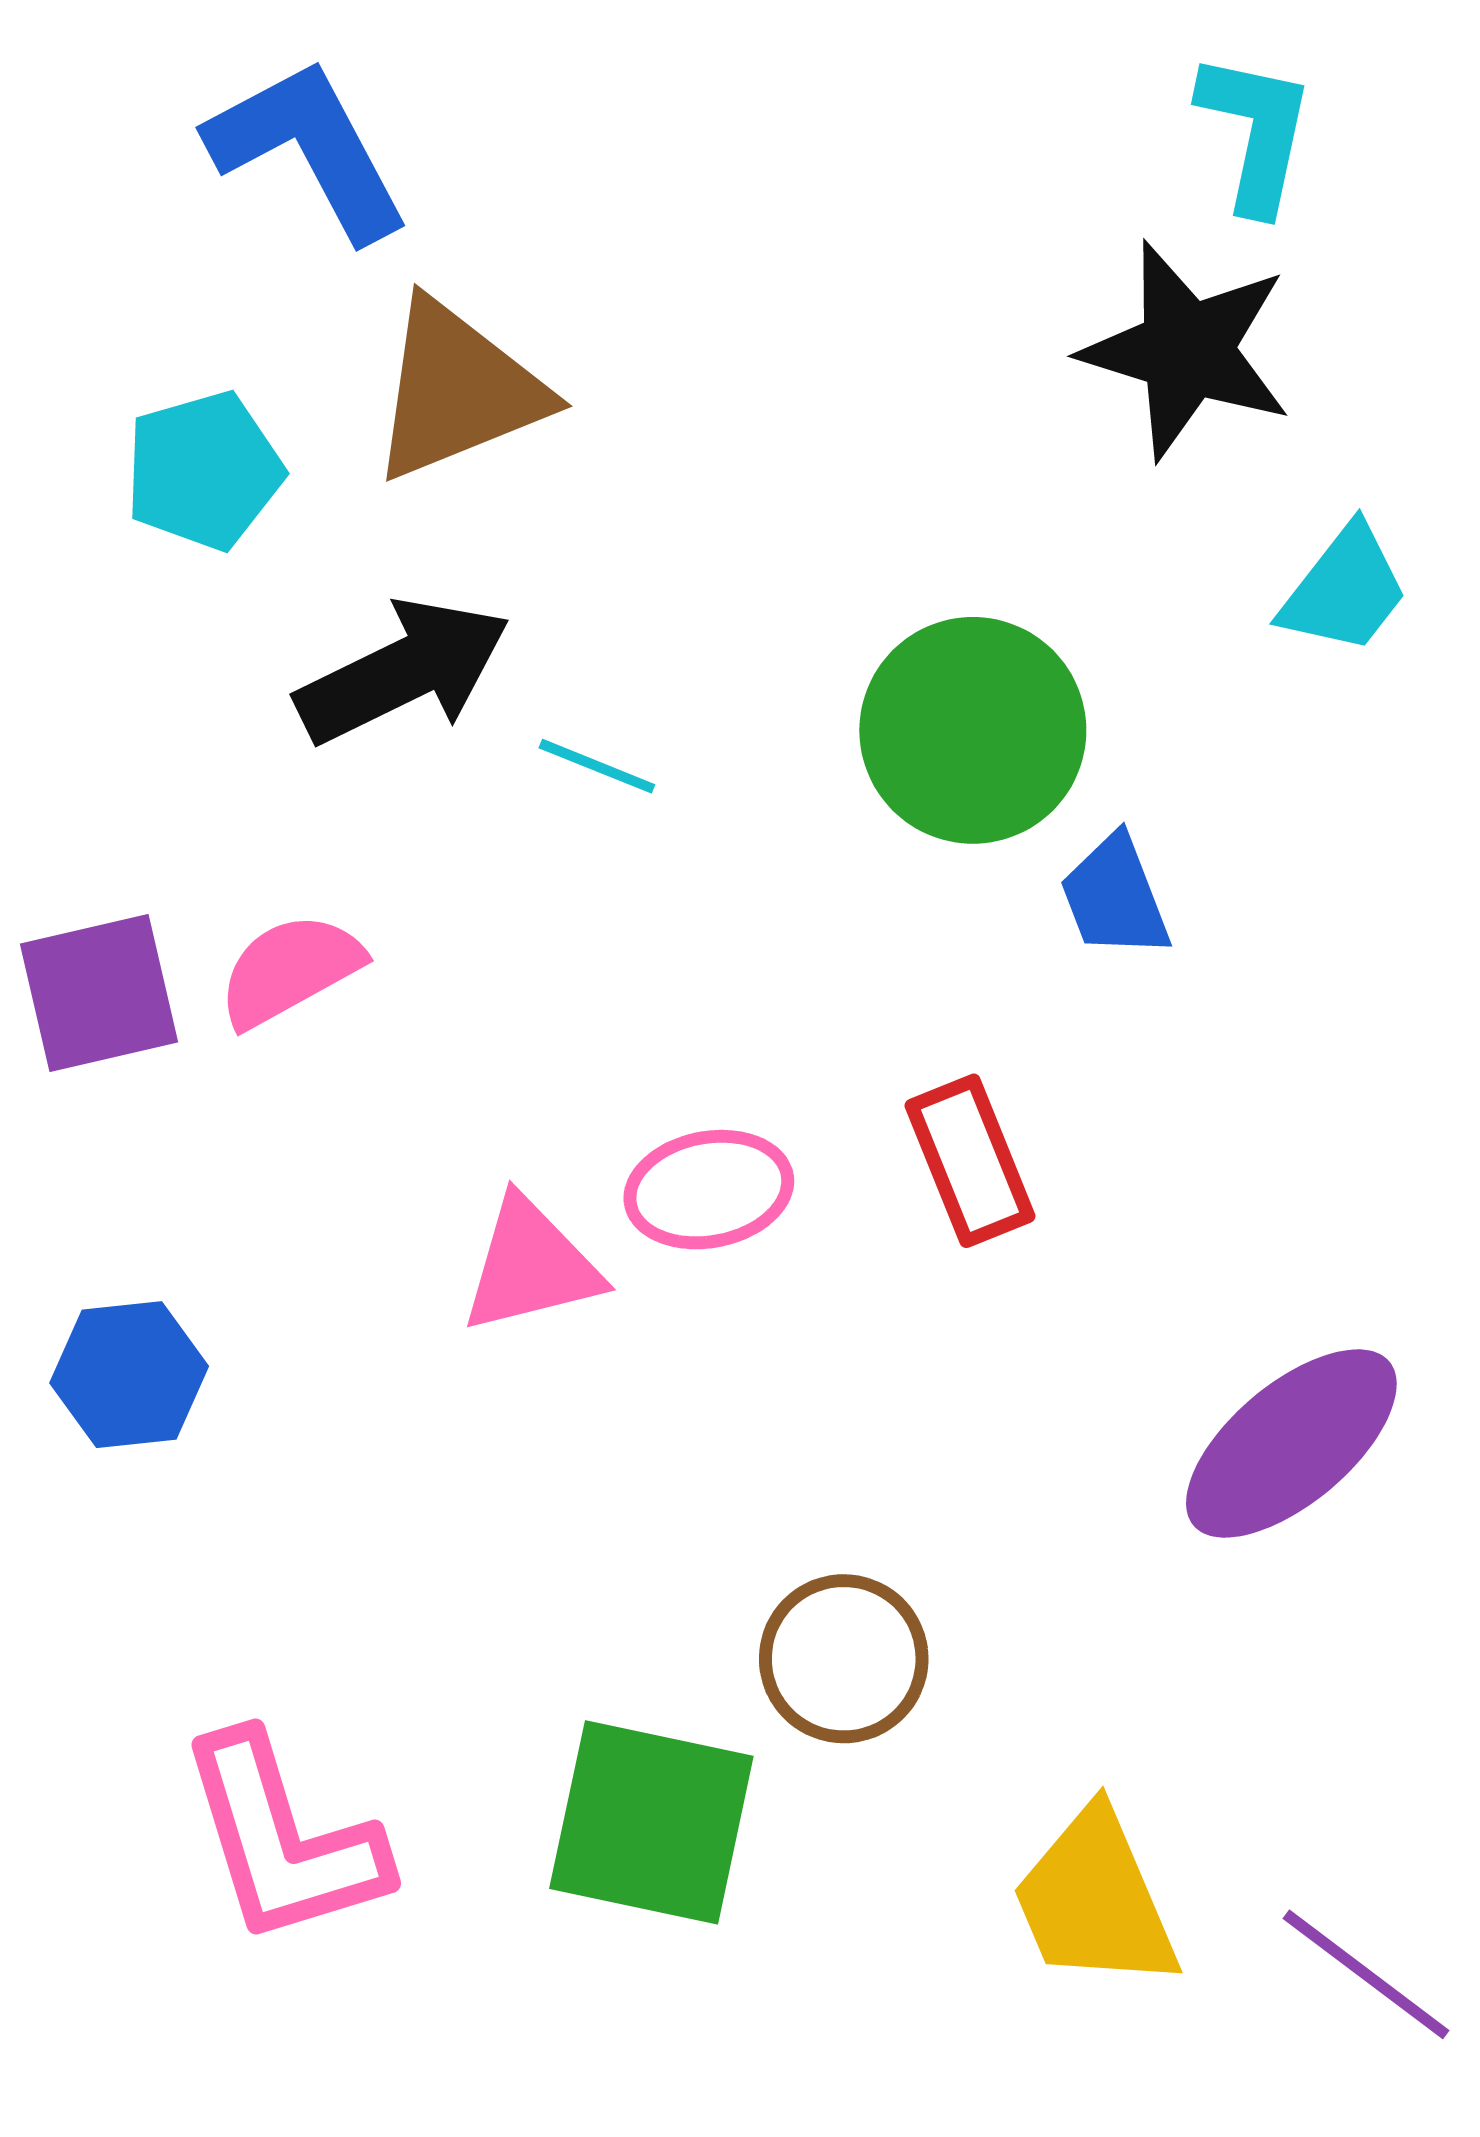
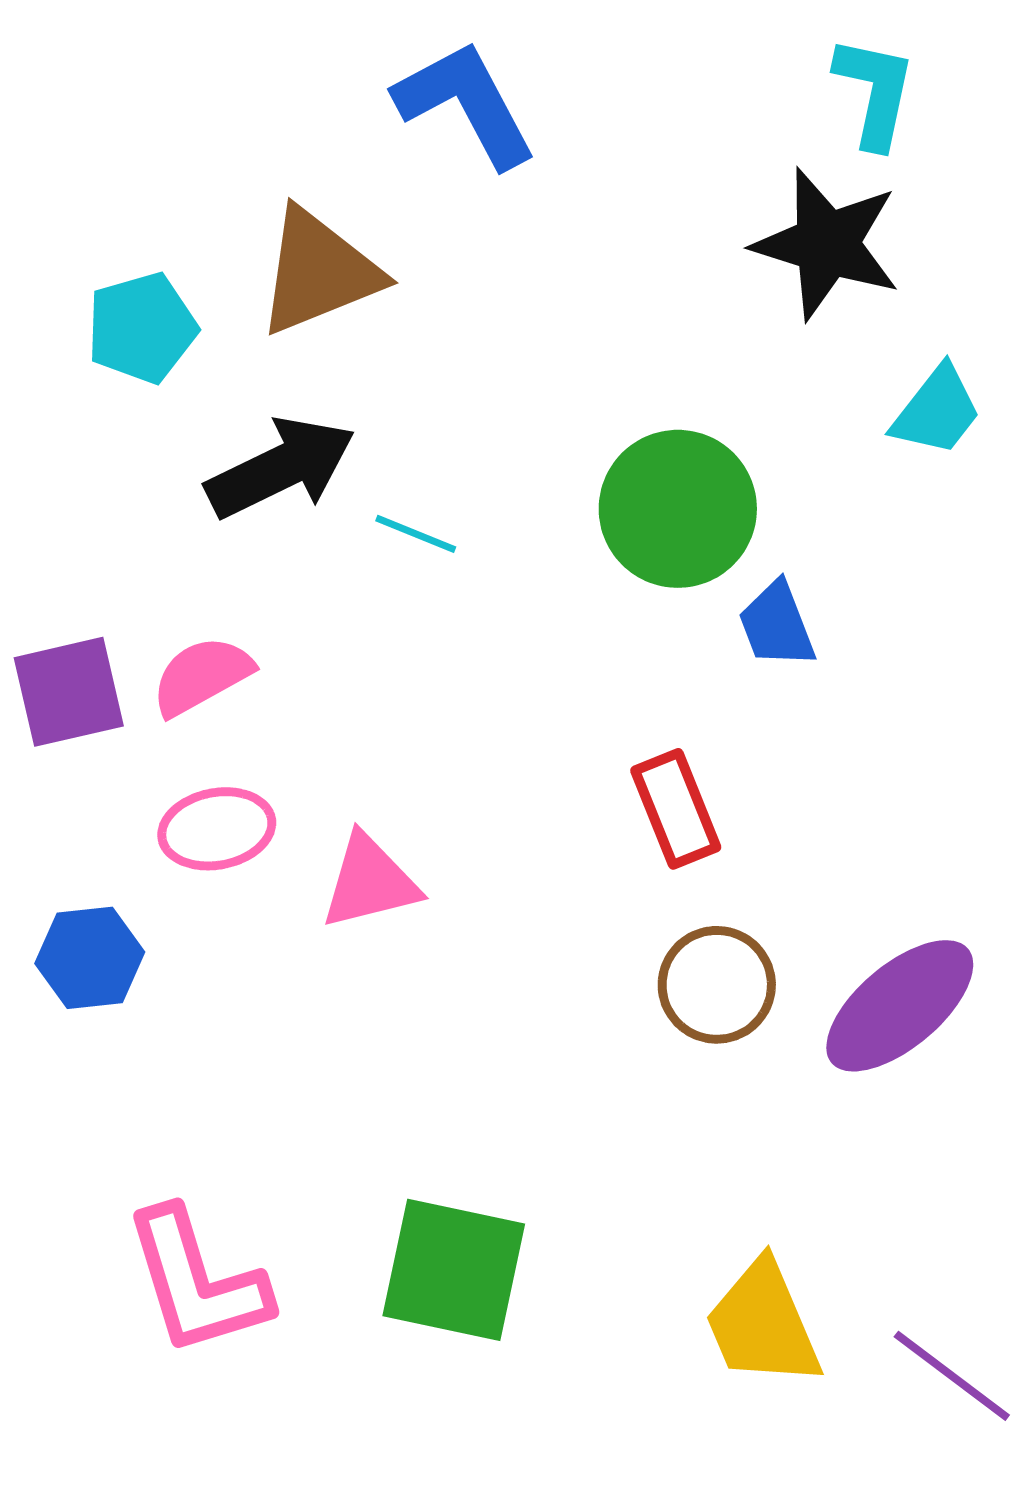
blue L-shape: (308, 149) -> (466, 104), moved
pink ellipse: (709, 1190) -> (217, 829), moved
brown circle: (844, 1659) -> (717, 985), moved

